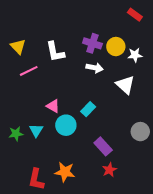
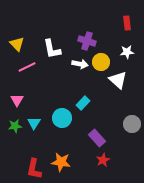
red rectangle: (135, 15) -> (127, 23), moved, turned 48
yellow circle: (116, 47) -> (101, 62), moved
white arrow: (95, 68) -> (80, 64), moved
pink triangle: (53, 106) -> (17, 100), moved, turned 32

